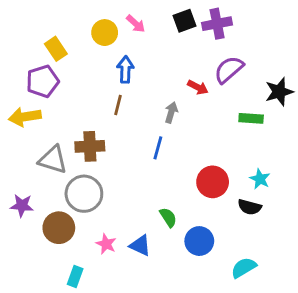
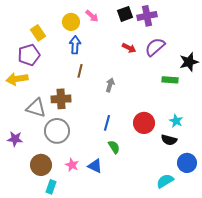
blue arrow: (125, 69) -> (75, 45), moved
red arrow: (198, 87) -> (129, 48), moved
gray arrow: (171, 112) -> (110, 85), moved
blue line: (158, 148) -> (107, 123), moved
brown circle: (59, 228) -> (41, 165), moved
blue circle: (199, 241) -> (187, 163), moved

